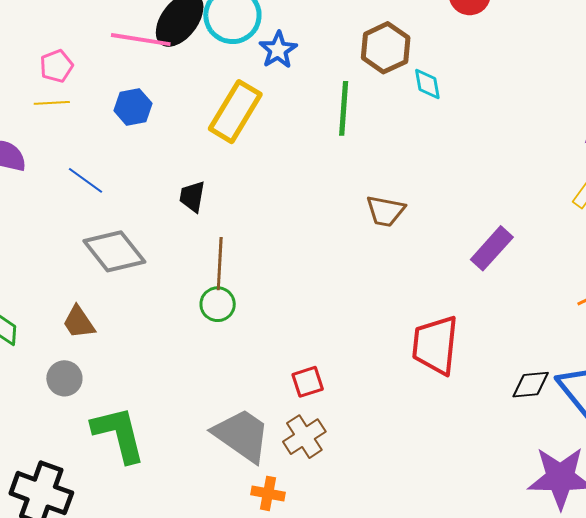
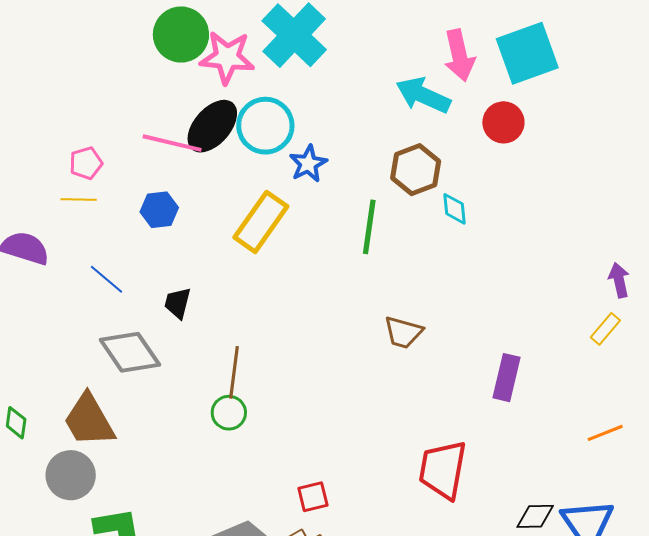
black trapezoid: (192, 196) -> (178, 303), moved
purple rectangle: (492, 248) -> (507, 378), turned -33
brown trapezoid: (79, 322) -> (89, 420), size x1.6
gray circle: (64, 378) -> (71, 475), size x1.4

